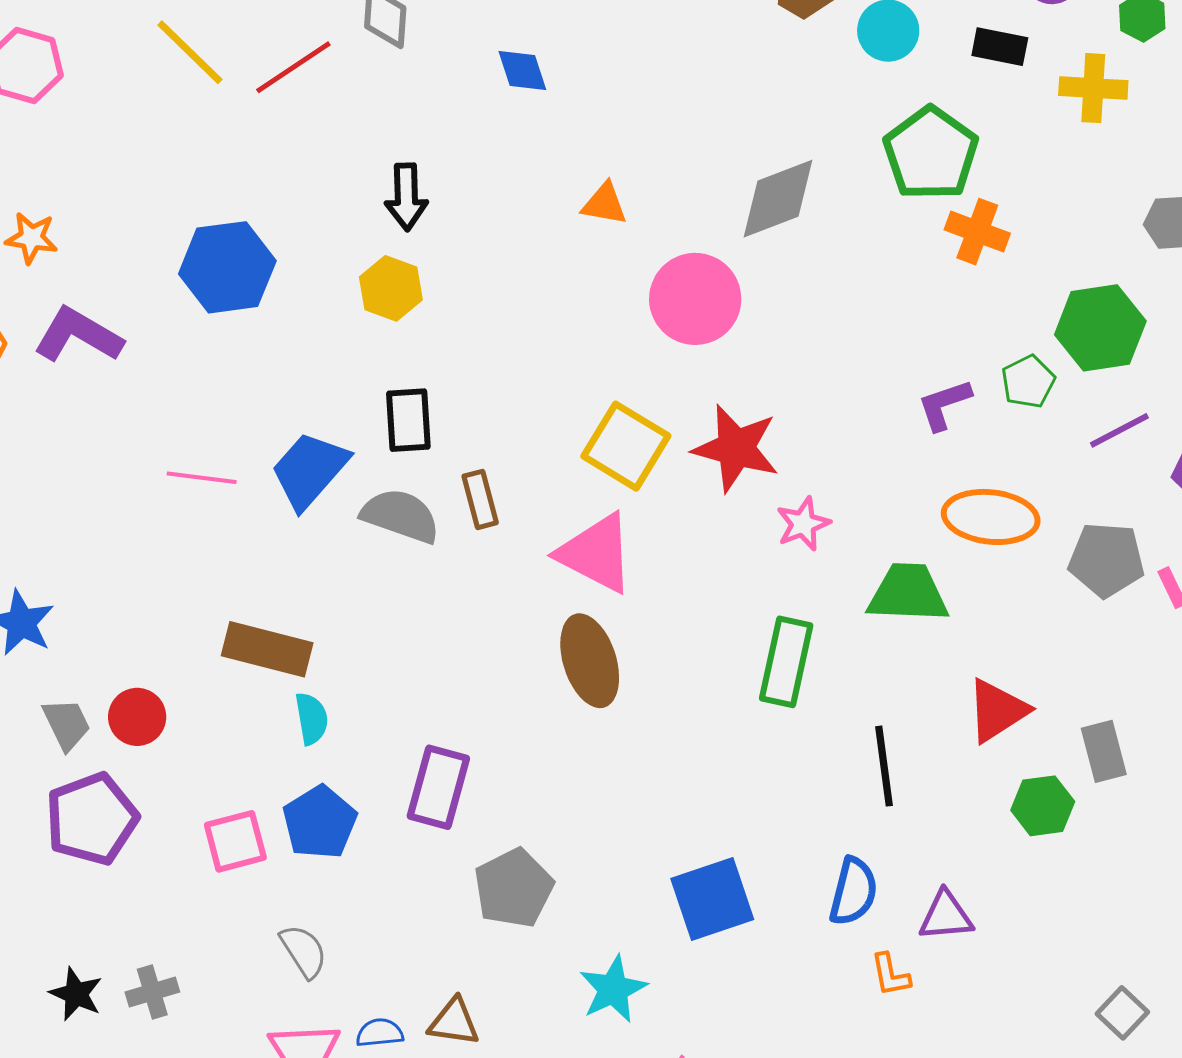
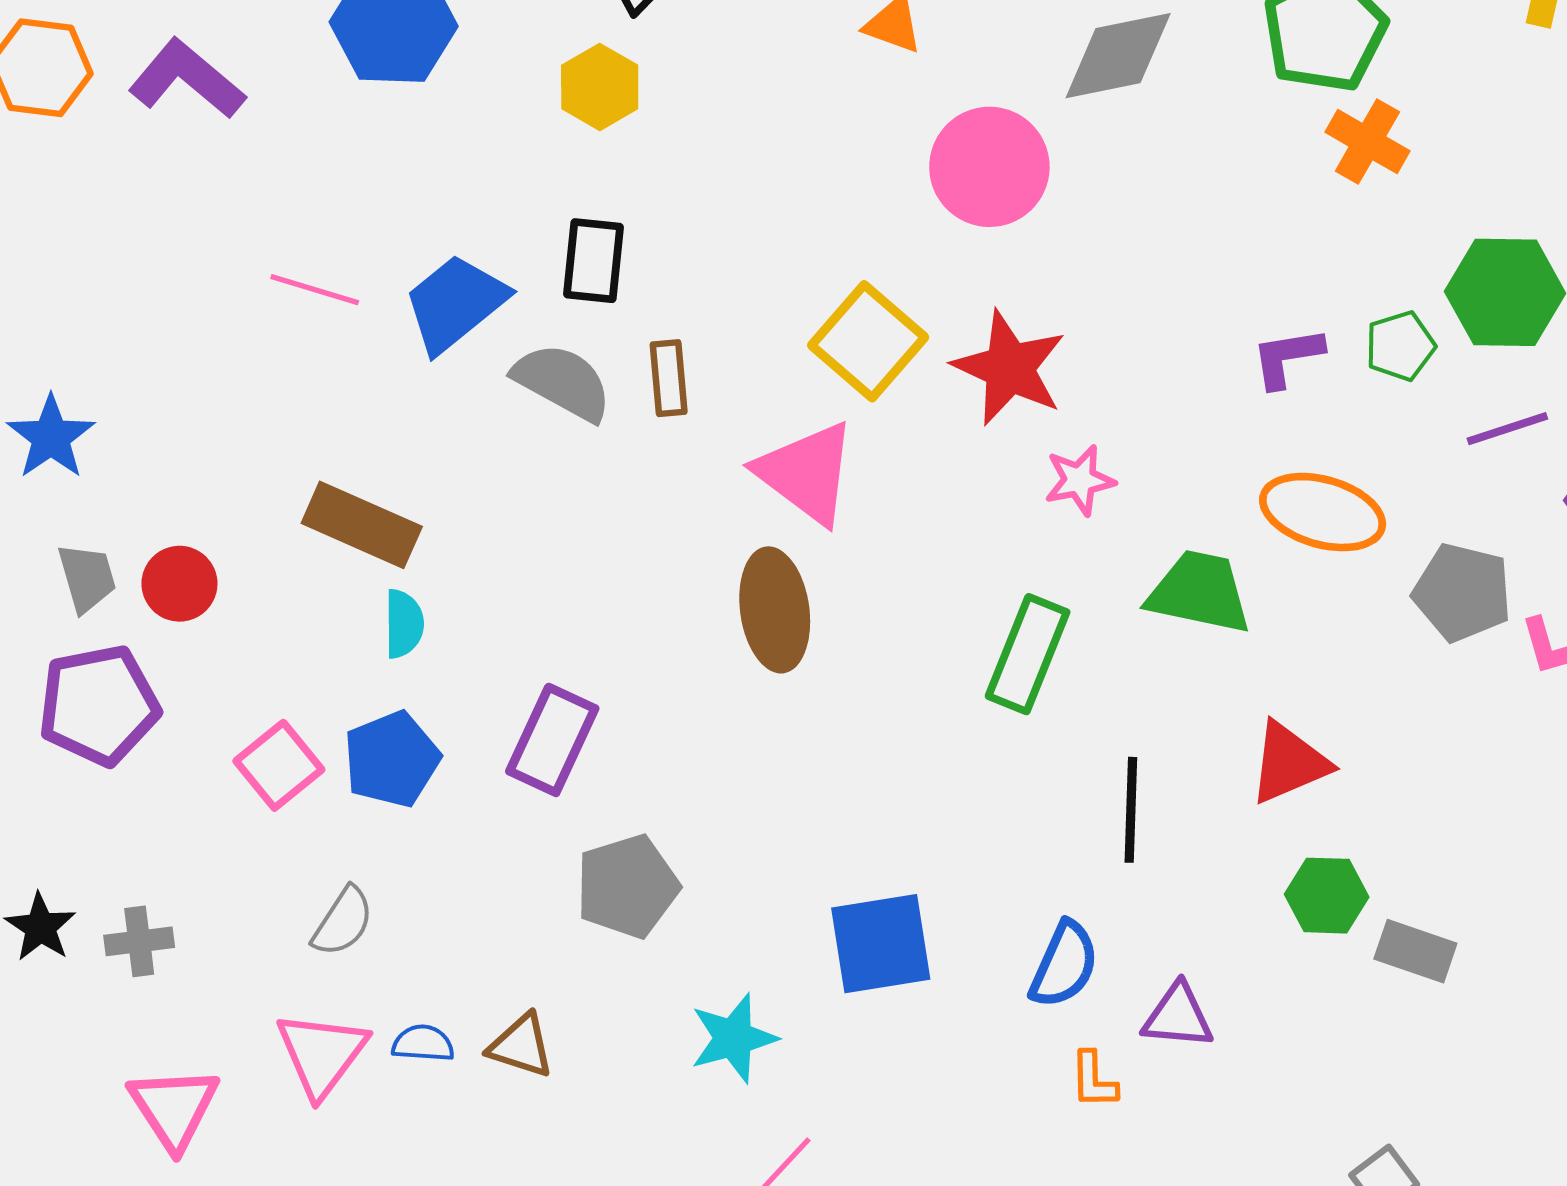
gray rectangle: (1104, 751) -> (1415, 951), moved, turned -66
pink square: (235, 841) -> (279, 765), turned -34
gray semicircle: (304, 951) -> (343, 922), turned 56

